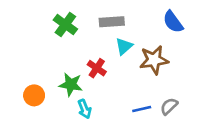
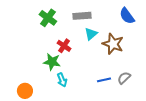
brown star: (154, 60) -> (113, 44), turned 30
red cross: (97, 68) -> (64, 46), moved
orange circle: (34, 95) -> (25, 91), moved

